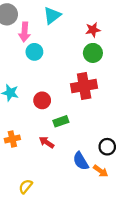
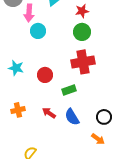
red star: (93, 30) -> (82, 11), moved
green circle: (93, 53) -> (82, 32), moved
green rectangle: (61, 121) -> (69, 90), moved
blue semicircle: (81, 161) -> (72, 117), moved

